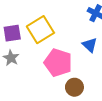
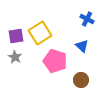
brown circle: (74, 87) -> (81, 80), moved

